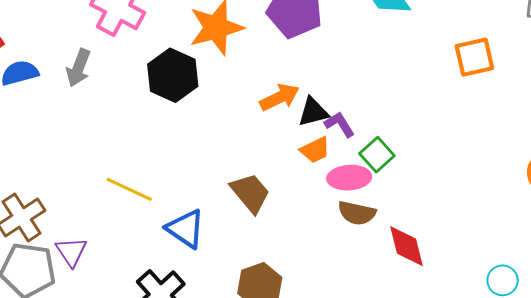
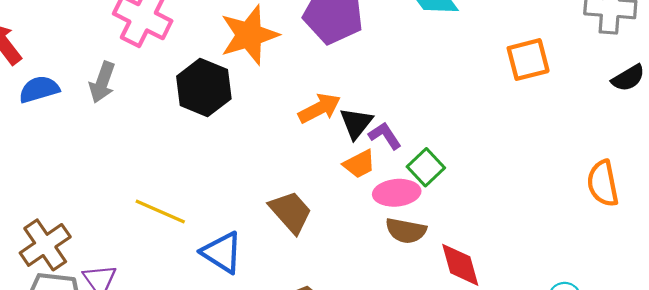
black triangle: (313, 112) -> (356, 123), turned -36

